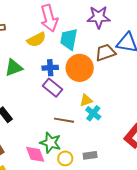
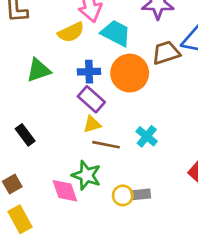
cyan trapezoid: (69, 39) -> (116, 33), turned 105
yellow triangle: (86, 100) -> (92, 124), moved
yellow circle: (65, 158) -> (123, 195), moved

